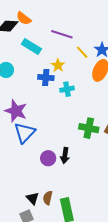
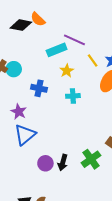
cyan rectangle: (31, 46) -> (57, 50), moved, turned -60
blue cross: (46, 78) -> (39, 88), moved
purple star: (16, 111) -> (19, 112), size x0.7
green cross: (89, 128) -> (91, 159), moved, turned 36

